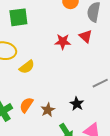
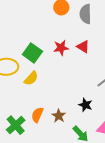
green square: (18, 17) -> (32, 53), moved, turned -36
red triangle: (86, 36) -> (83, 47), moved

